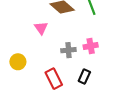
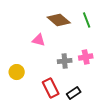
pink triangle: (41, 28) -> (39, 40), turned -40
black rectangle: (84, 77) -> (74, 93), moved, turned 32

